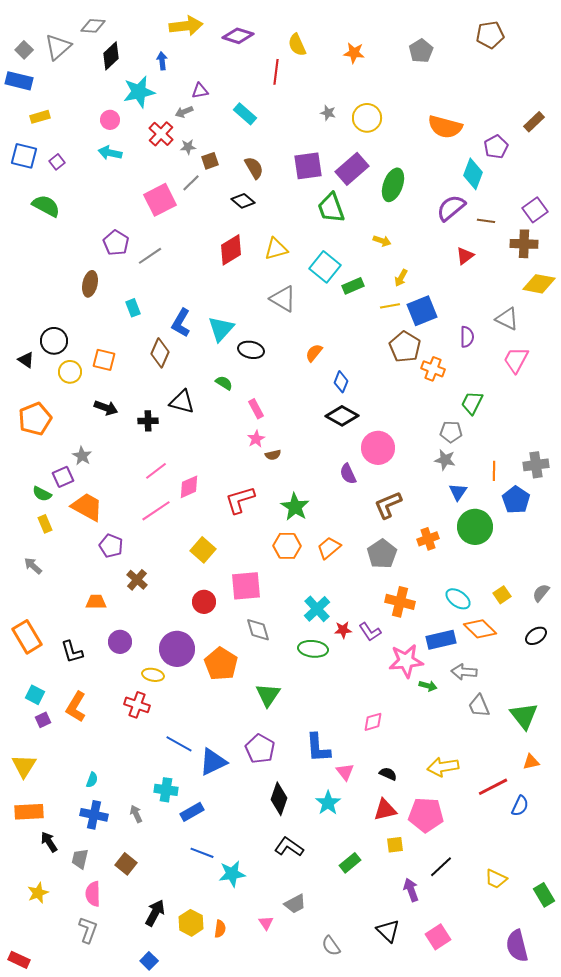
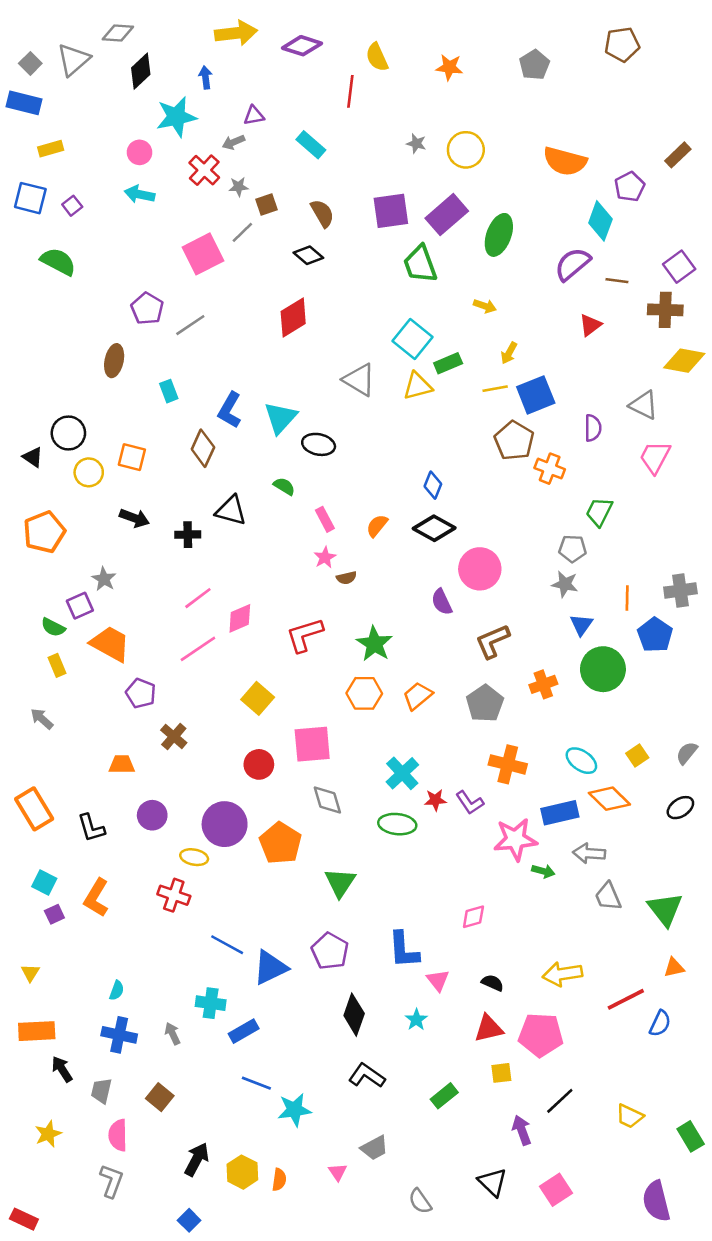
yellow triangle: (276, 249) -> (418, 386), moved
orange semicircle: (314, 353) -> (377, 526), moved
yellow triangle: (24, 766) -> (30, 973), size x0.6
cyan star: (328, 803) -> (416, 1020), size x0.7

